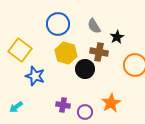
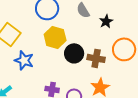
brown cross: (99, 52) -> (96, 58), moved

